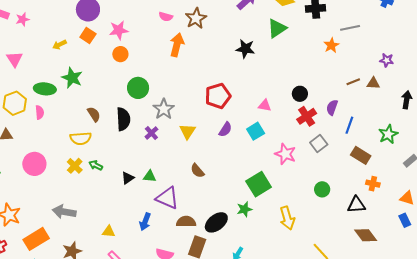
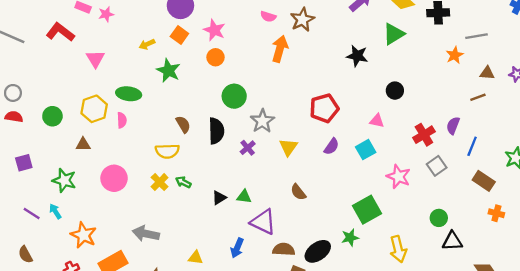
pink star: (119, 30) -> (214, 30), turned 30
green star: (72, 78) -> (168, 71), moved
brown triangle: (373, 83) -> (487, 73), moved
black circle: (300, 94) -> (395, 91), moved
black triangle: (356, 205) -> (452, 241), moved

